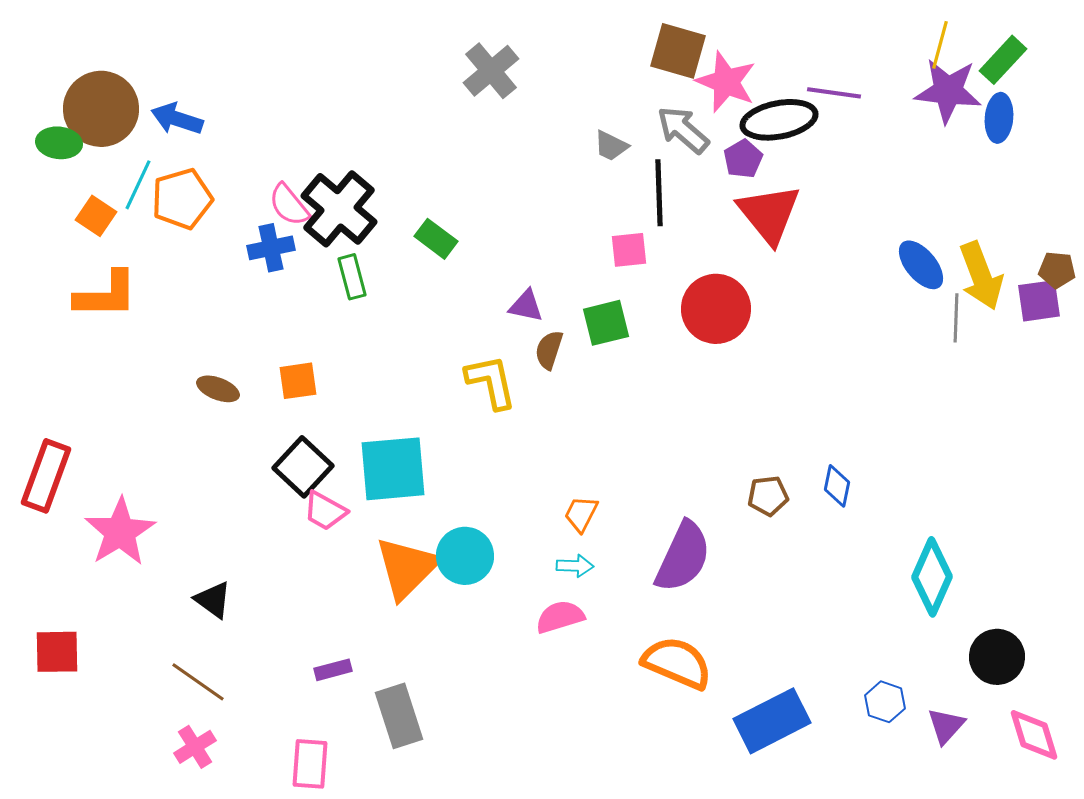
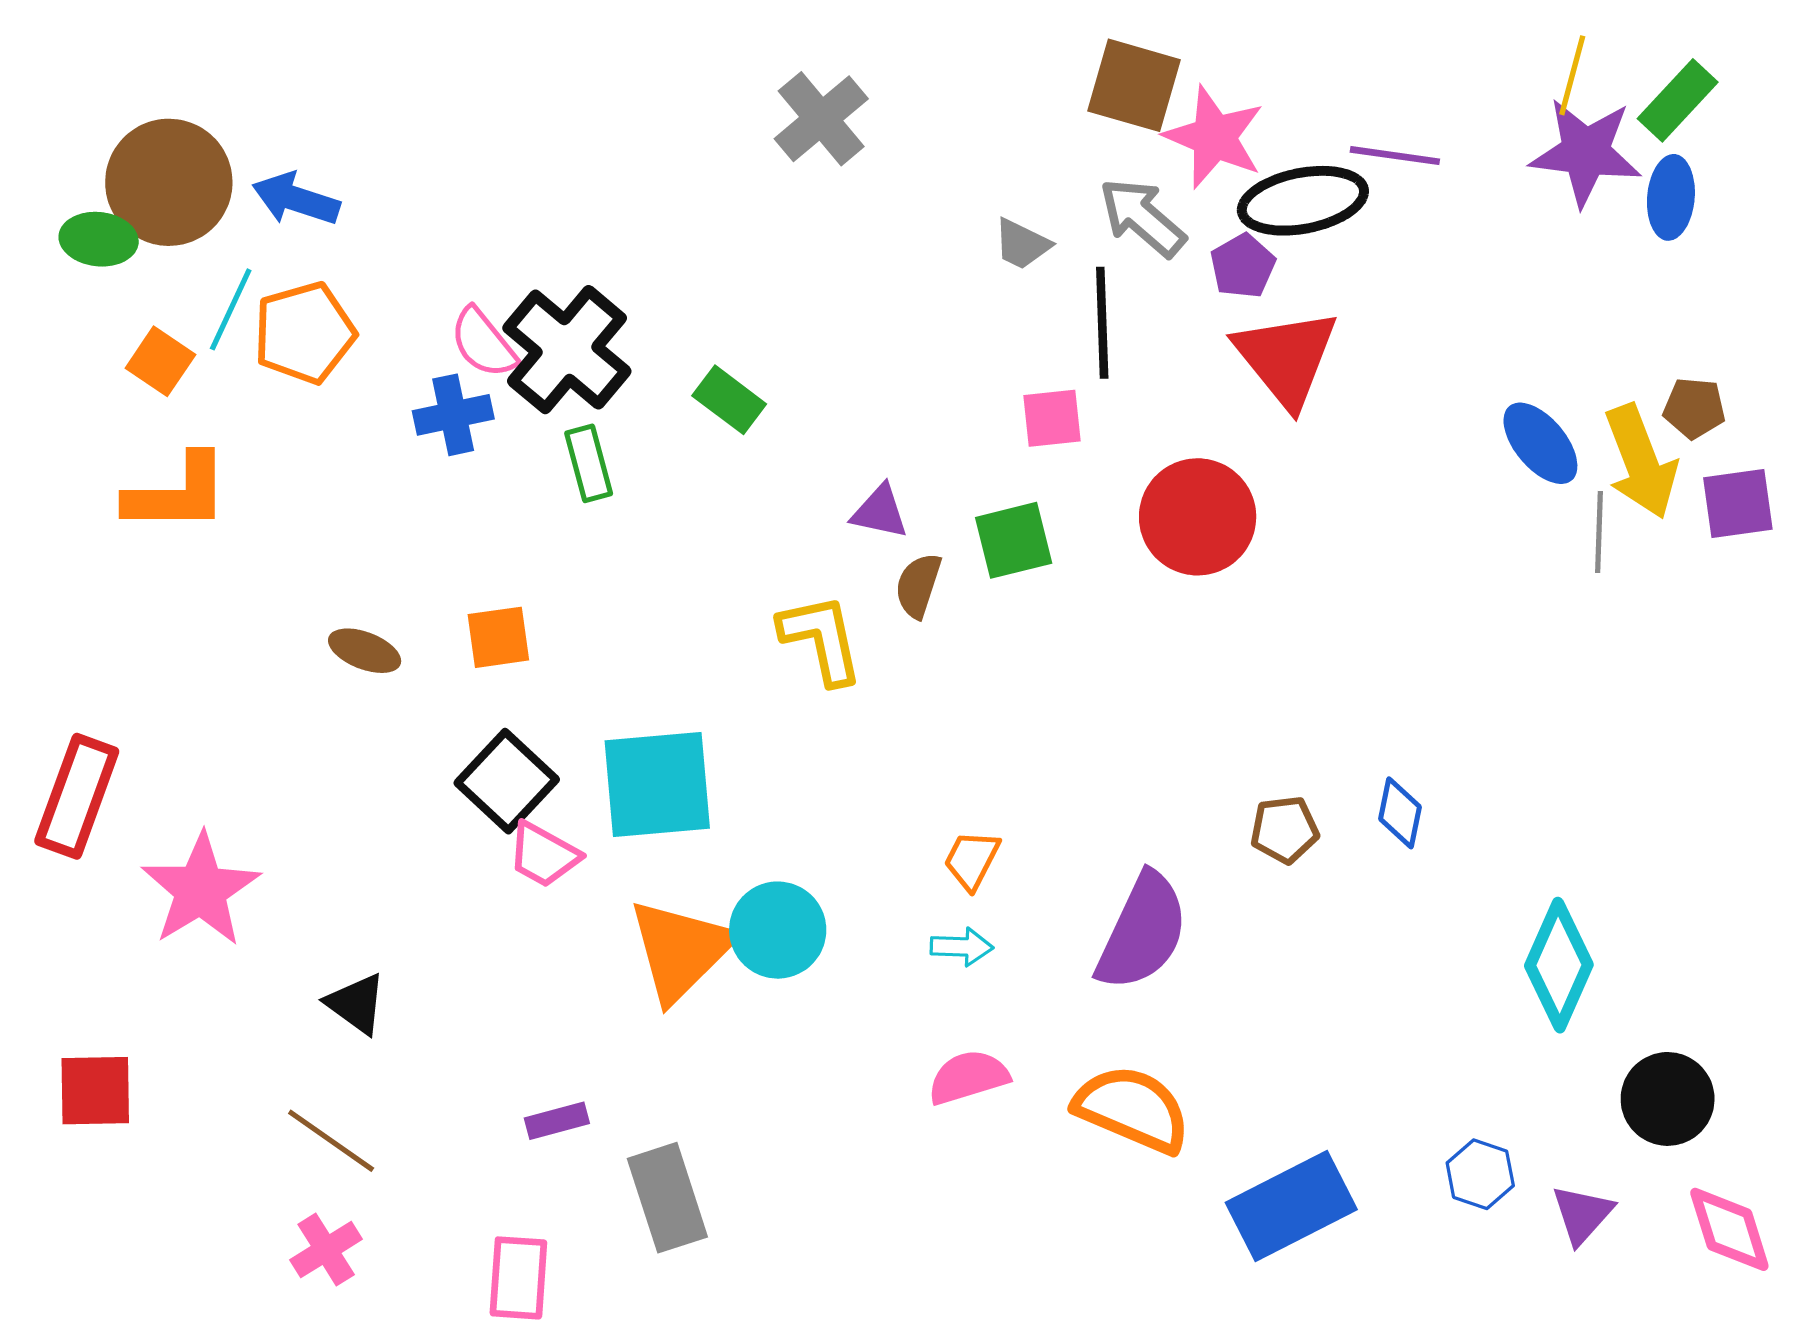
brown pentagon: (1057, 270) -> (1694, 408), moved
pink semicircle: (560, 617) -> (968, 1077), moved

